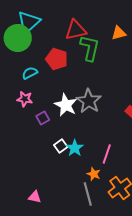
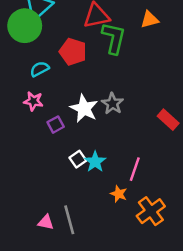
gray star: (89, 101) -> (112, 104), size x0.7
gray line: (88, 194) -> (69, 220), moved

